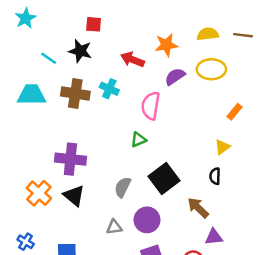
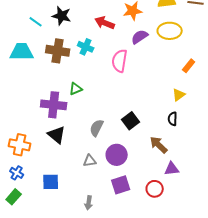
green triangle: (138, 140) -> (76, 89), moved
black square: (164, 179) -> (131, 121), size x0.7
orange cross: (39, 193) -> (20, 145), moved, turned -30

